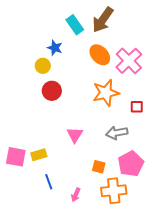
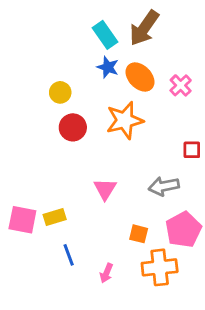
blue star: (55, 48) -> (108, 67), moved
pink cross: (129, 61) -> (181, 85), size x0.6
orange star: (106, 93) -> (125, 120), moved

